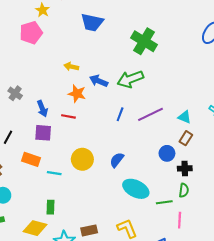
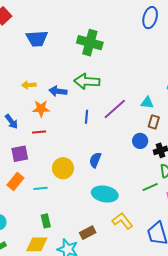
green arrow: (130, 79) -> (87, 81), turned 40
blue arrow: (42, 109) -> (11, 122), moved
orange rectangle: (31, 159) -> (15, 182), turned -54
cyan ellipse: (136, 189) -> (105, 194), moved

